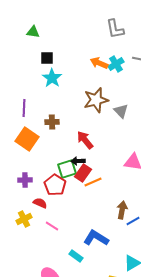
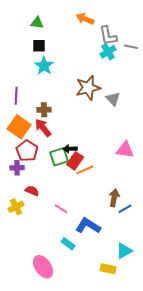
gray L-shape: (115, 29) -> (108, 36), moved
green triangle: (33, 32) -> (37, 23), moved
orange arrow: (99, 63) -> (85, 19), moved
red arrow: (85, 140) -> (43, 128), moved
red pentagon: (55, 185) -> (27, 151), moved
pink line: (52, 226) -> (61, 209), moved

